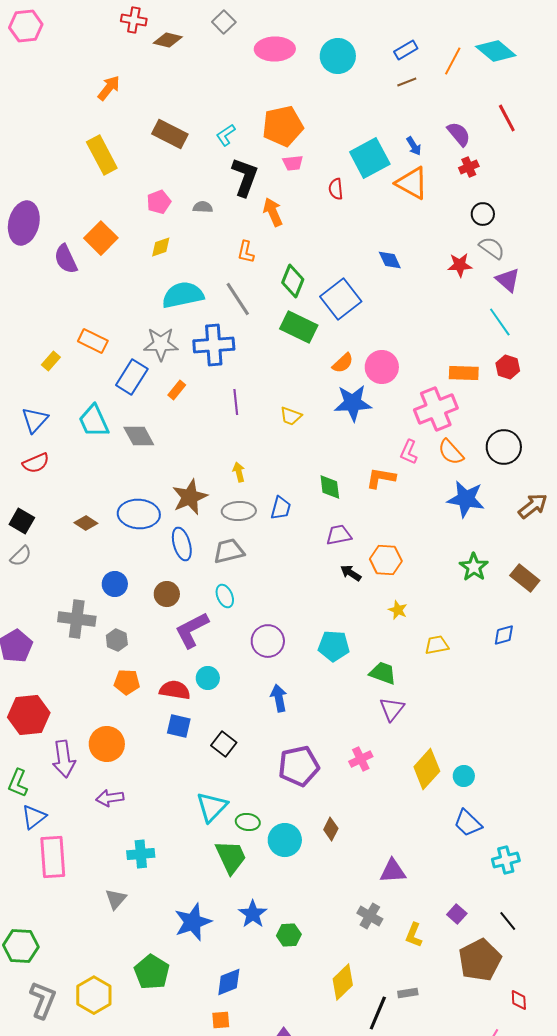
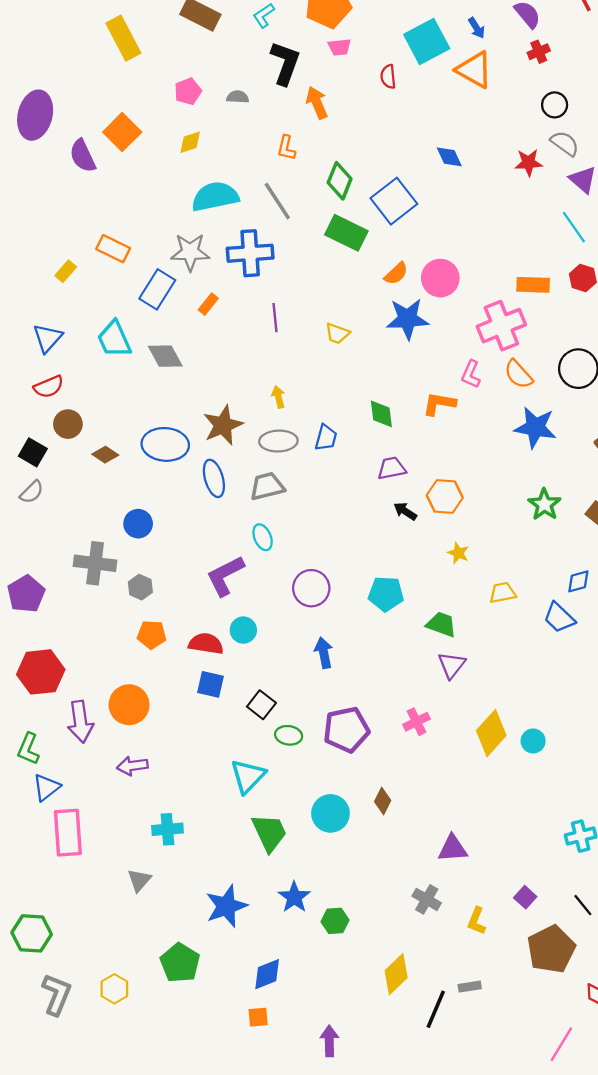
brown circle: (167, 594) -> (68, 424), moved
green ellipse: (248, 822) -> (289, 735), moved
blue trapezoid: (468, 823) -> (559, 618), moved
yellow hexagon: (94, 995) -> (114, 989), size x0.7

